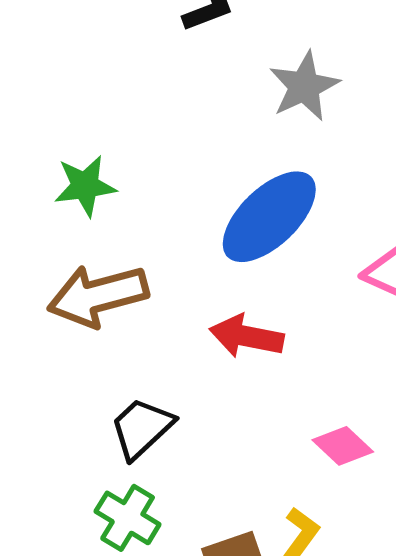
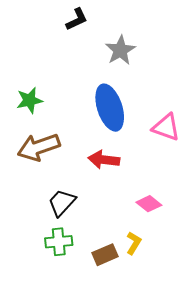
blue ellipse: (269, 217) -> (110, 108), turned -60
green cross: (128, 518) -> (59, 242), turned -32

